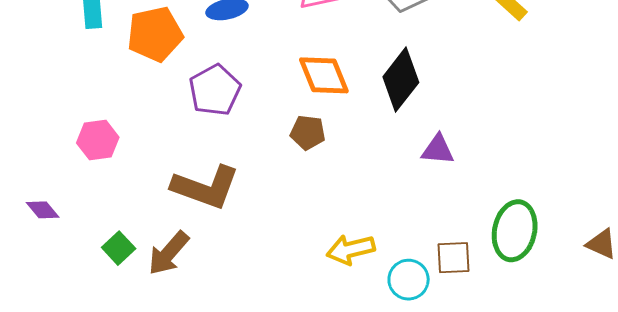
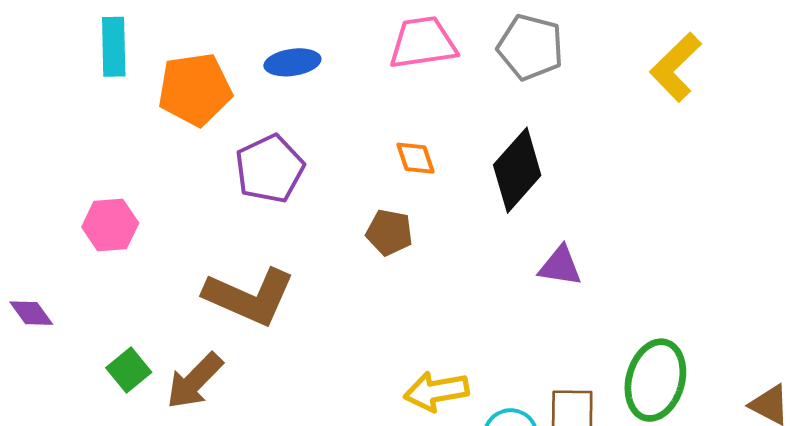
orange diamond: (324, 75) -> (415, 158), size x0.6

